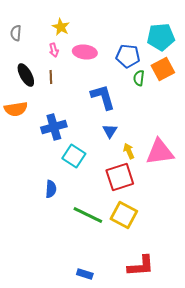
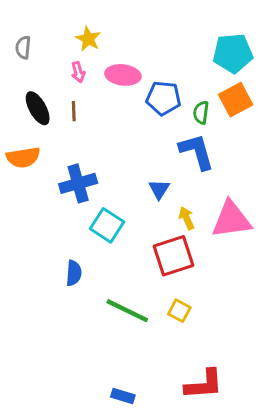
blue pentagon: (128, 56) -> (163, 98), moved
blue L-shape: (103, 97) -> (197, 152), moved
yellow square: (124, 215) -> (179, 311), size x0.6

